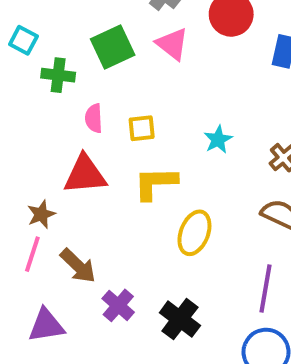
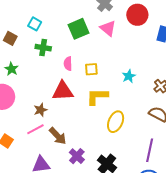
green cross: (58, 75) -> (43, 48), moved
pink line: (32, 254) -> (35, 129), turned 42

